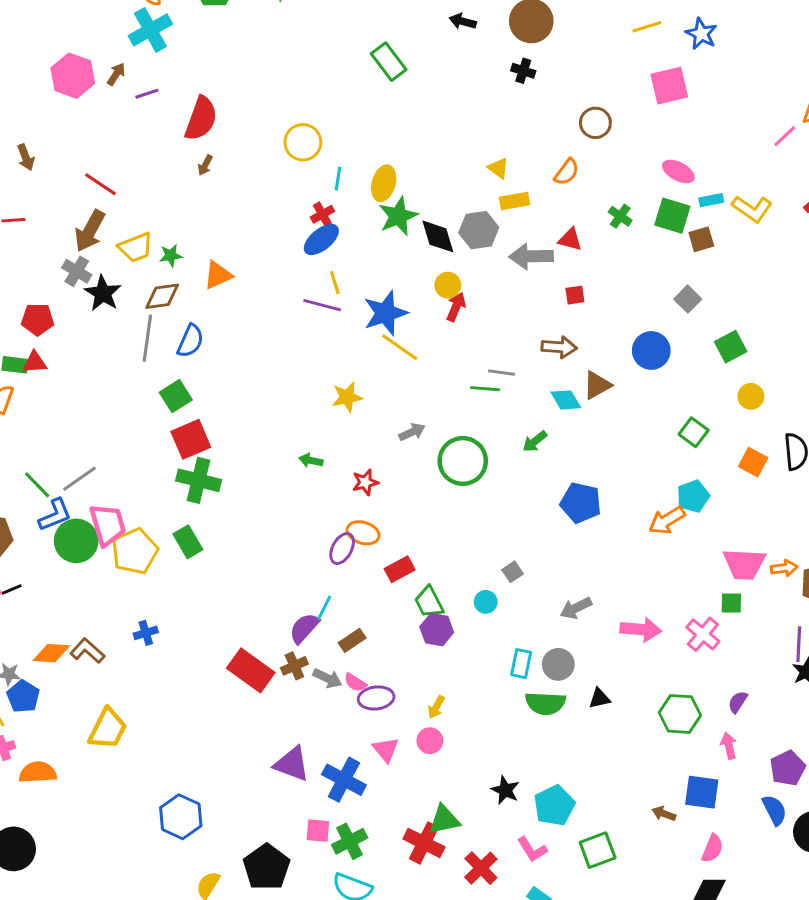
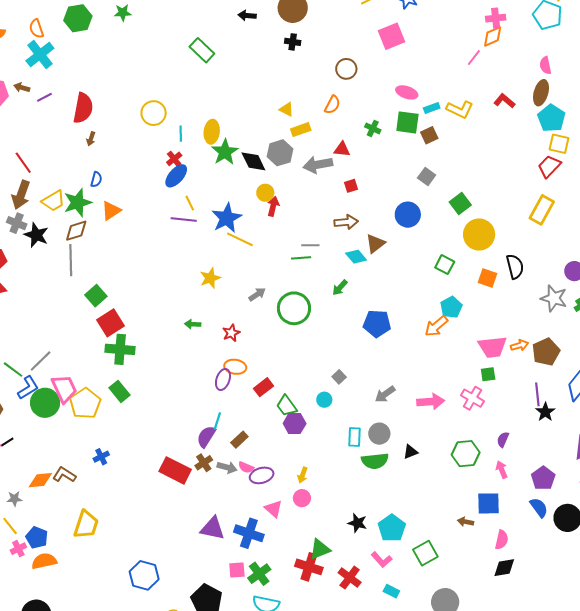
brown arrow: (116, 74) -> (22, 88), turned -98
red line: (100, 184) -> (23, 163), turned 30
green star: (171, 255) -> (78, 203), size x1.8
blue semicircle: (190, 341) -> (96, 179), moved, size x0.7
yellow circle: (751, 396) -> (479, 235), size x1.8
blue pentagon: (23, 696) -> (37, 537), moved

